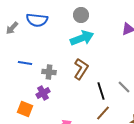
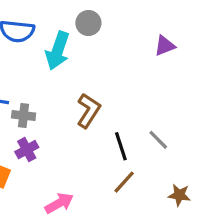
cyan arrow: (82, 38) -> (58, 51), moved, turned 130
gray cross: (49, 72) -> (24, 116), moved

